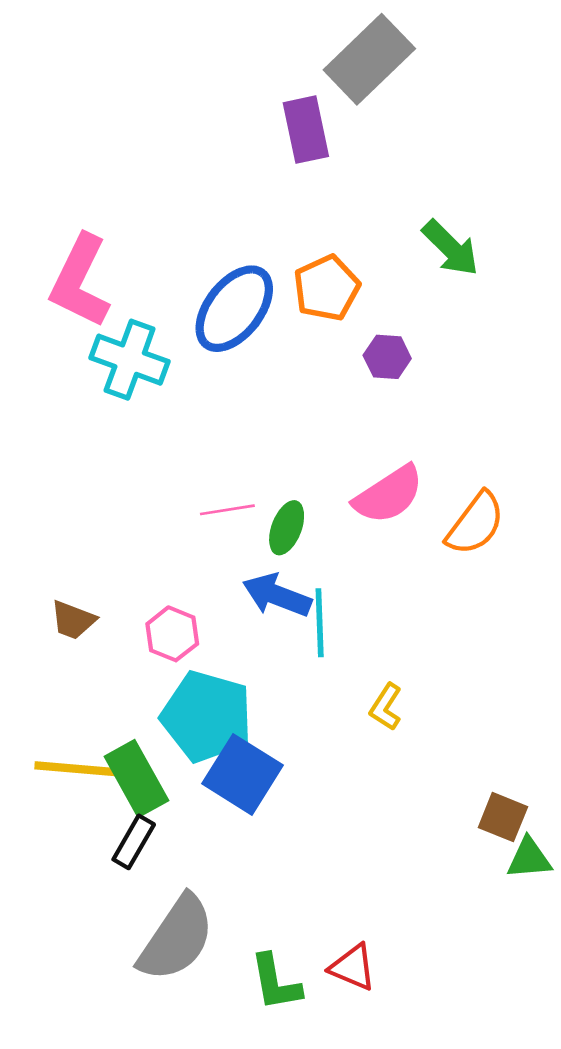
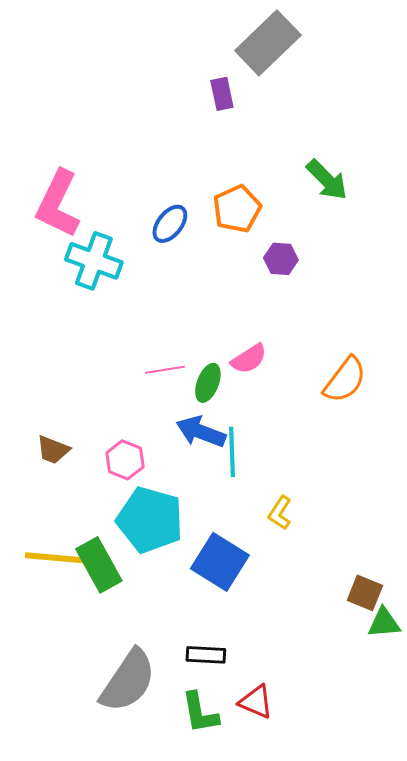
purple rectangle: (306, 130) -> (222, 94), size x0.7
blue ellipse: (234, 309) -> (170, 224), size x0.6
pink semicircle: (389, 495) -> (249, 359), moved, size x0.7
blue square: (243, 774) -> (220, 562), moved
black rectangle: (134, 842) -> (206, 655), moved, turned 63

